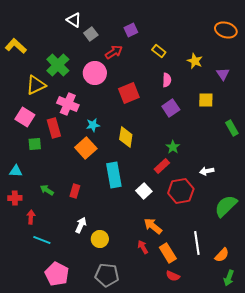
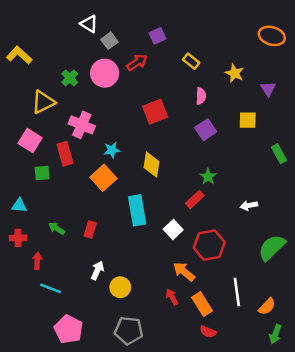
green cross: (58, 65) -> (70, 78), size x0.6
pink circle: (95, 73) -> (105, 73), moved
red hexagon: (181, 191) -> (209, 245), moved

